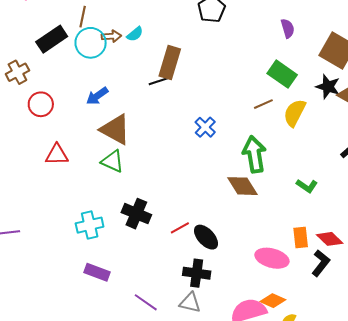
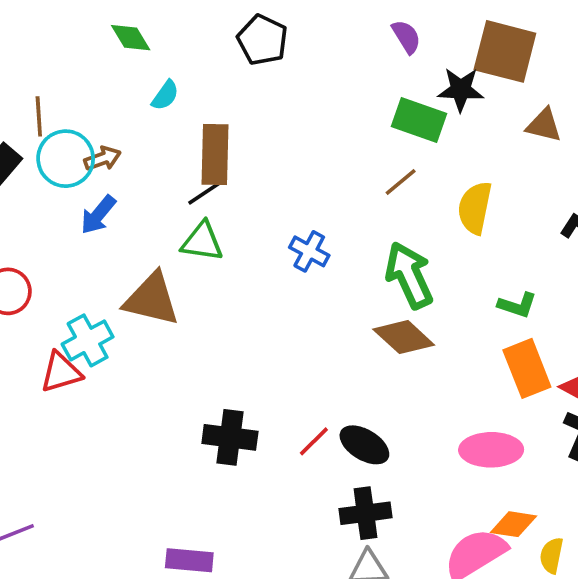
cyan semicircle: (135, 34) -> (165, 95), moved
brown arrow: (111, 36) -> (103, 159), moved
black star: (328, 87) -> (461, 90), moved
blue arrow: (97, 96) -> (98, 215), moved
yellow semicircle: (295, 113) -> (475, 208), moved
green triangle: (112, 161) -> (202, 242), moved
cyan cross: (90, 225) -> (88, 340), moved
orange rectangle: (301, 237) -> (527, 368), moved, size x1.4

